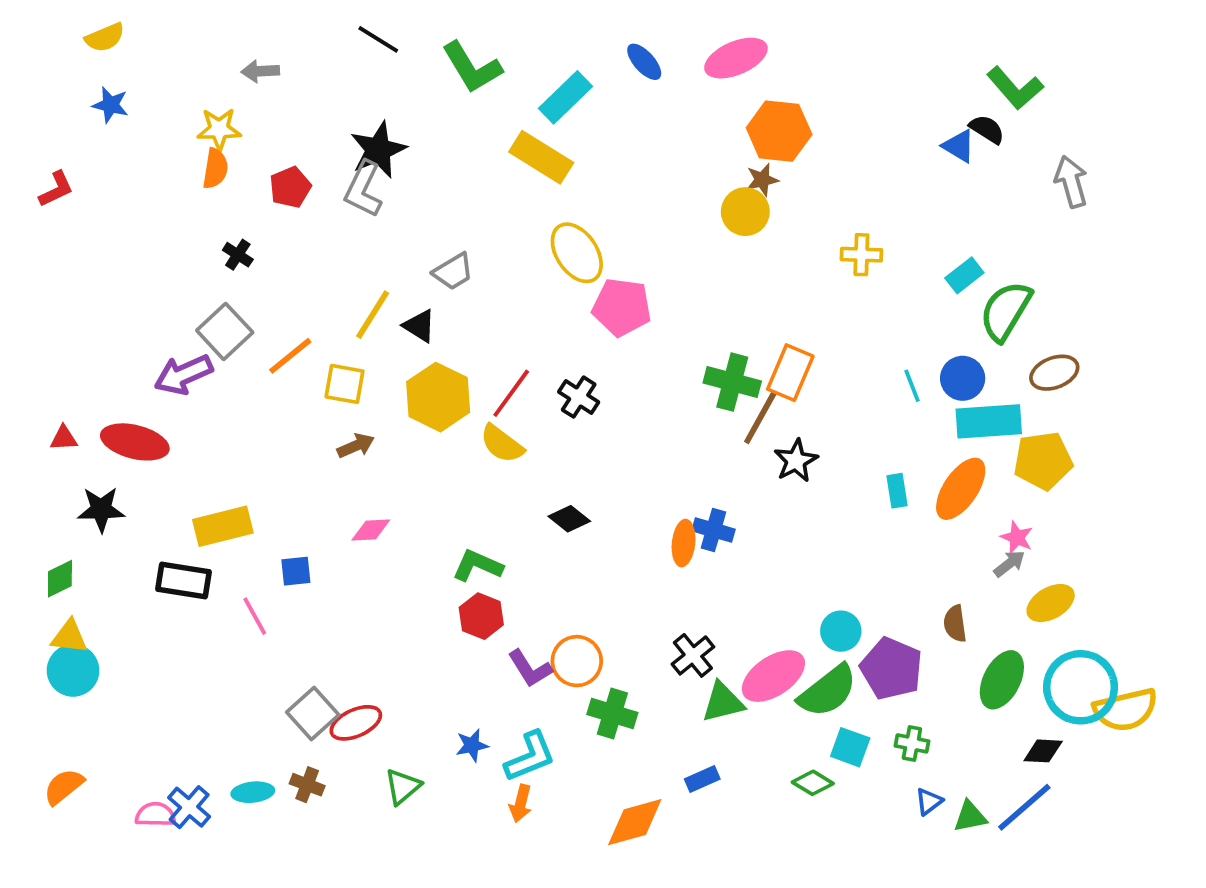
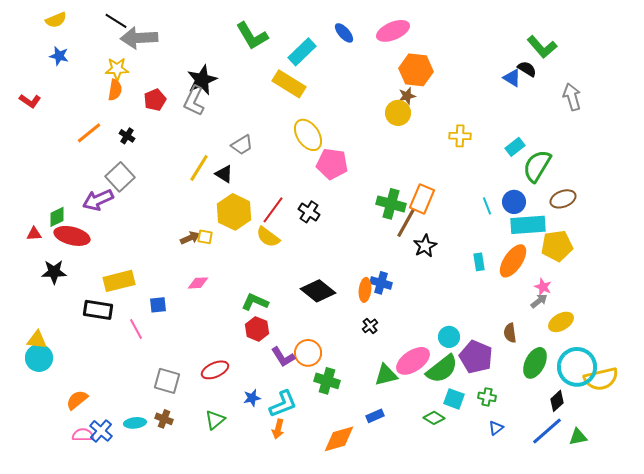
black line: (378, 39) -> (116, 21), moved
gray arrow: (260, 71) -> (139, 38), size x1.8
red L-shape: (56, 189) -> (30, 101), turned 60
orange line: (290, 356) -> (89, 133), moved
yellow square: (345, 384) -> (205, 237), moved, size x0.7
black diamond: (569, 519) -> (318, 291), moved, size x1.6
green diamond: (60, 579) -> (57, 217), moved
black cross: (693, 655) -> (370, 326), moved, size x0.7
gray square: (313, 714) -> (167, 381), turned -32
red ellipse: (356, 723) -> (215, 370), moved
black diamond: (1043, 751) -> (557, 401), turned -45
orange semicircle: (64, 787) -> (77, 400), moved
green triangle: (970, 816) -> (578, 437), moved

